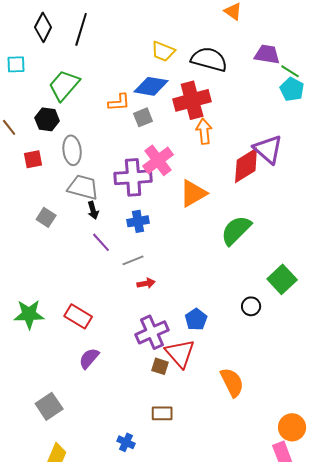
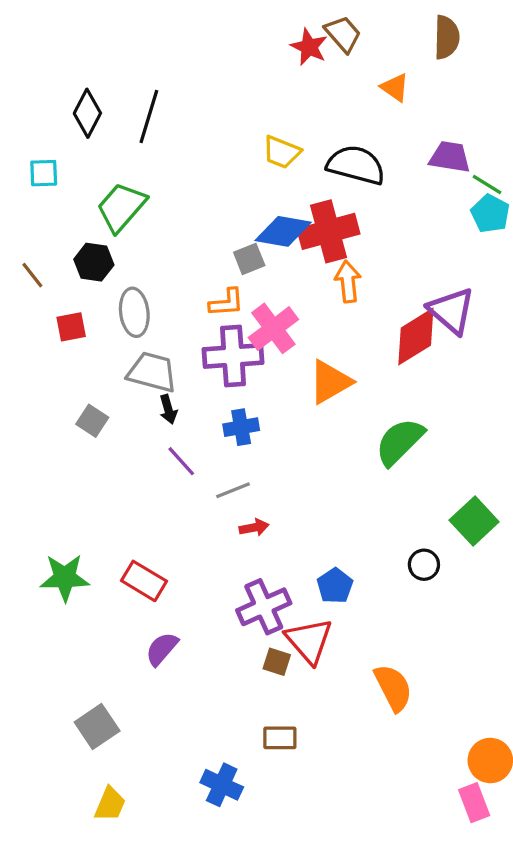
blue diamond: (151, 86) -> (283, 231), moved
orange L-shape: (119, 102) -> (227, 303), moved
blue cross: (126, 442) -> (222, 785), size x1.4

